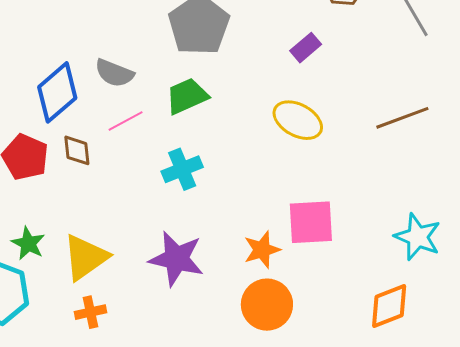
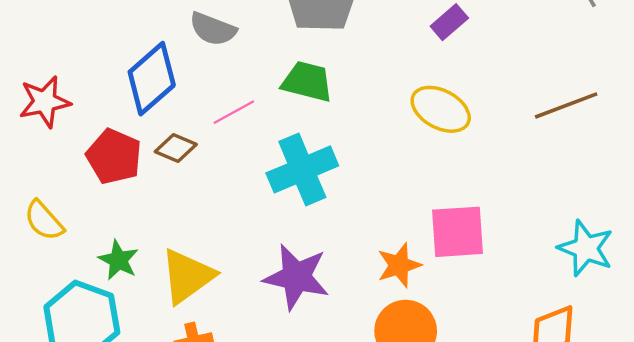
gray semicircle: (114, 73) -> (213, 29), moved
green trapezoid: (187, 96) -> (307, 82), turned 39
brown diamond: (77, 150) -> (176, 148), turned -60
cyan cross: (182, 169) -> (302, 169), size x1.4

